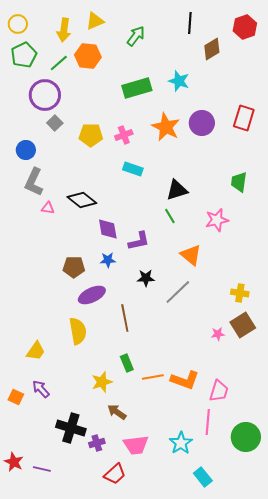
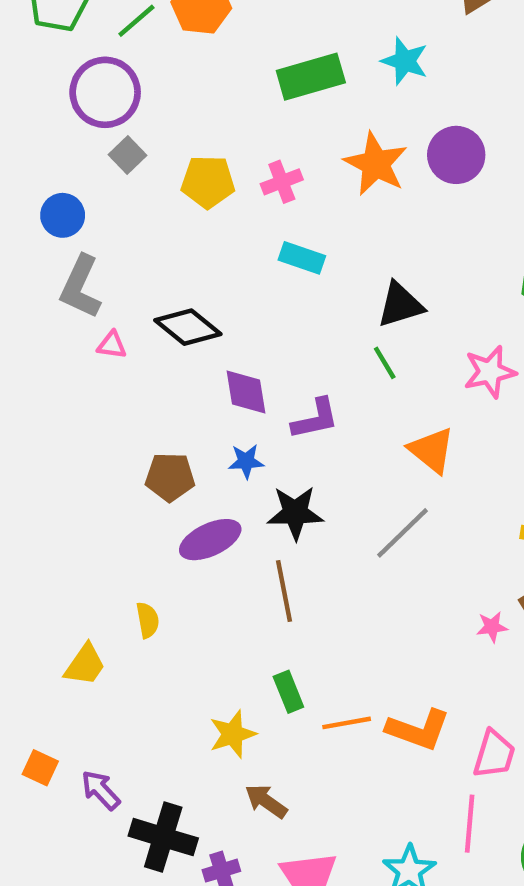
black star: (146, 278) -> (295, 513), moved, size x1.4
yellow semicircle: (78, 331) -> (148, 620), moved, size x0.6
purple arrow: (41, 389) -> (101, 790), moved

